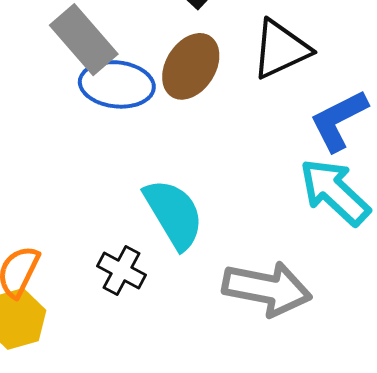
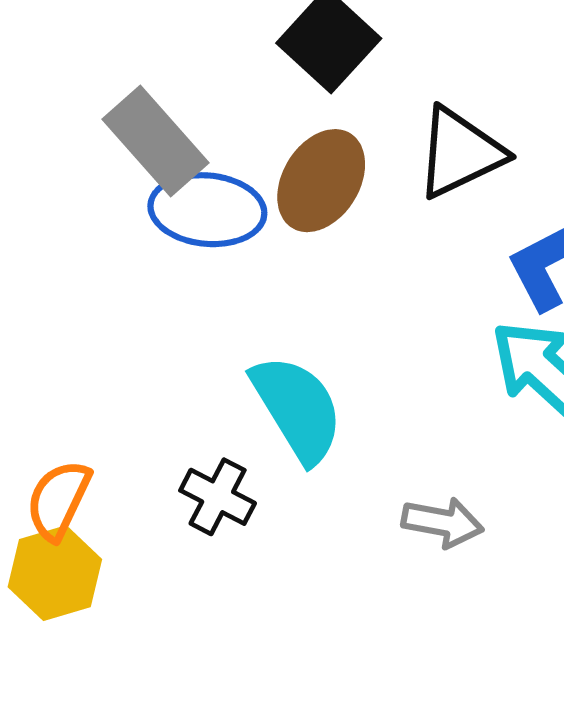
gray arrow: (267, 289) -> (443, 522), size x0.6

